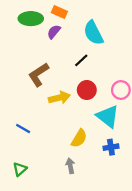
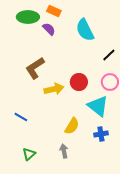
purple semicircle: (54, 32) -> (49, 29), turned 96
black line: (81, 60) -> (109, 55), moved
green triangle: (20, 169) -> (29, 154), moved

